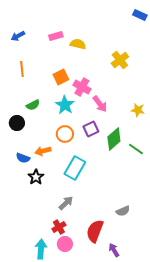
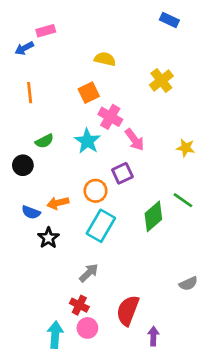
blue rectangle: (140, 15) -> (169, 20), moved
pink rectangle: (56, 36) -> (46, 31), moved
orange square: (61, 77) -> (89, 93), moved
orange circle: (65, 134) -> (95, 191), moved
green diamond: (114, 139) -> (153, 216), moved
gray semicircle: (123, 211) -> (188, 284), moved
red cross: (59, 227) -> (79, 305), turned -32
purple arrow: (114, 250) -> (153, 336), turned 32

